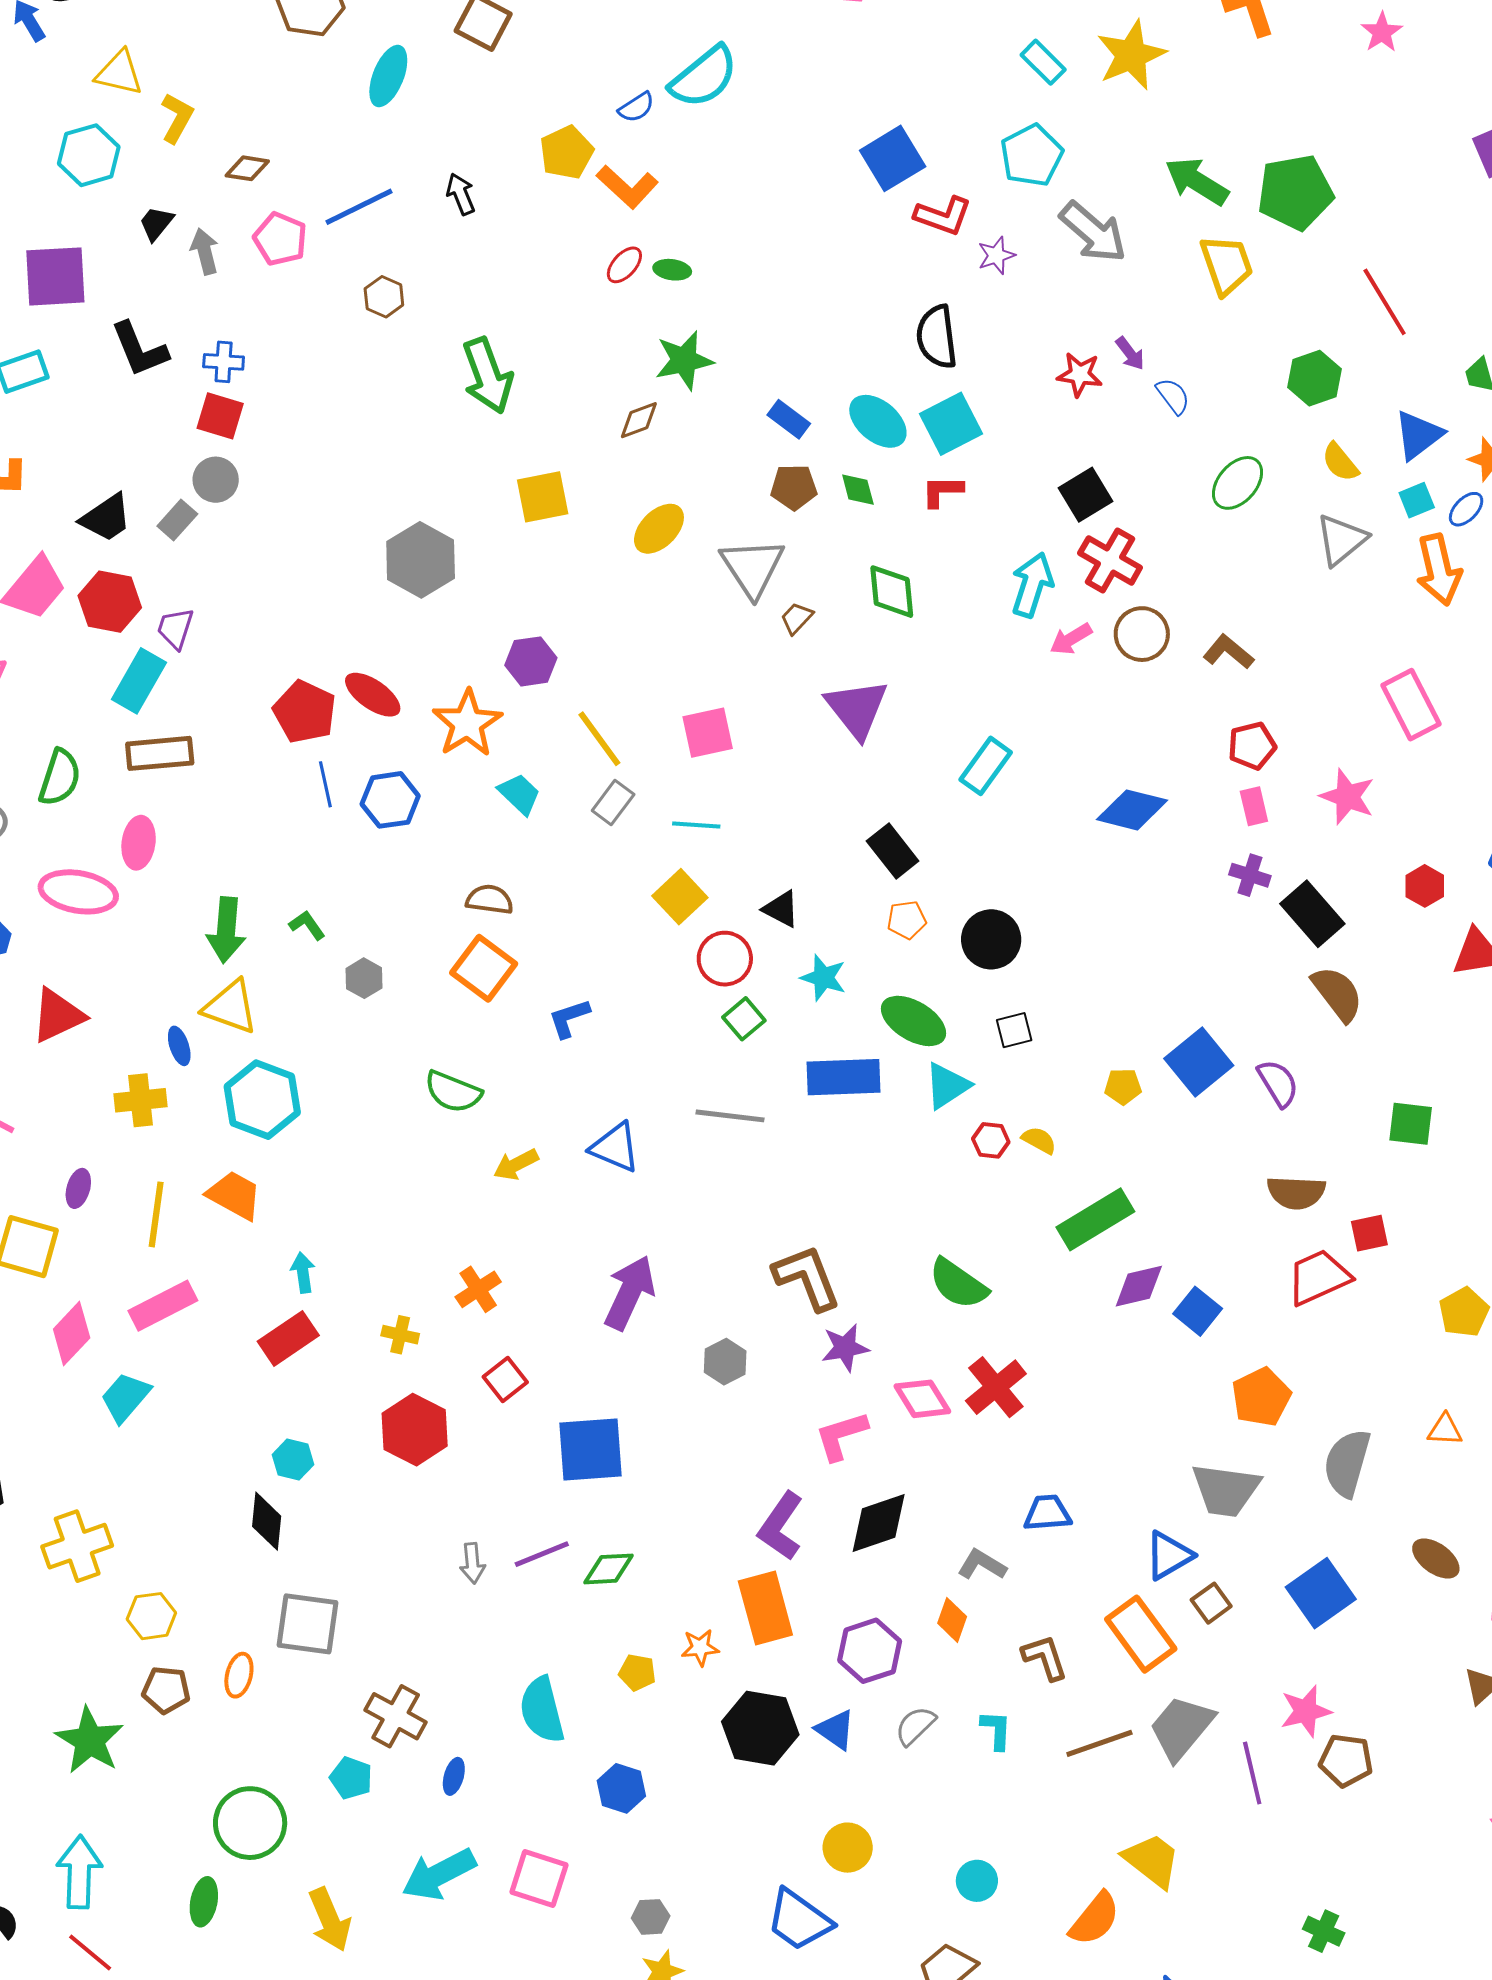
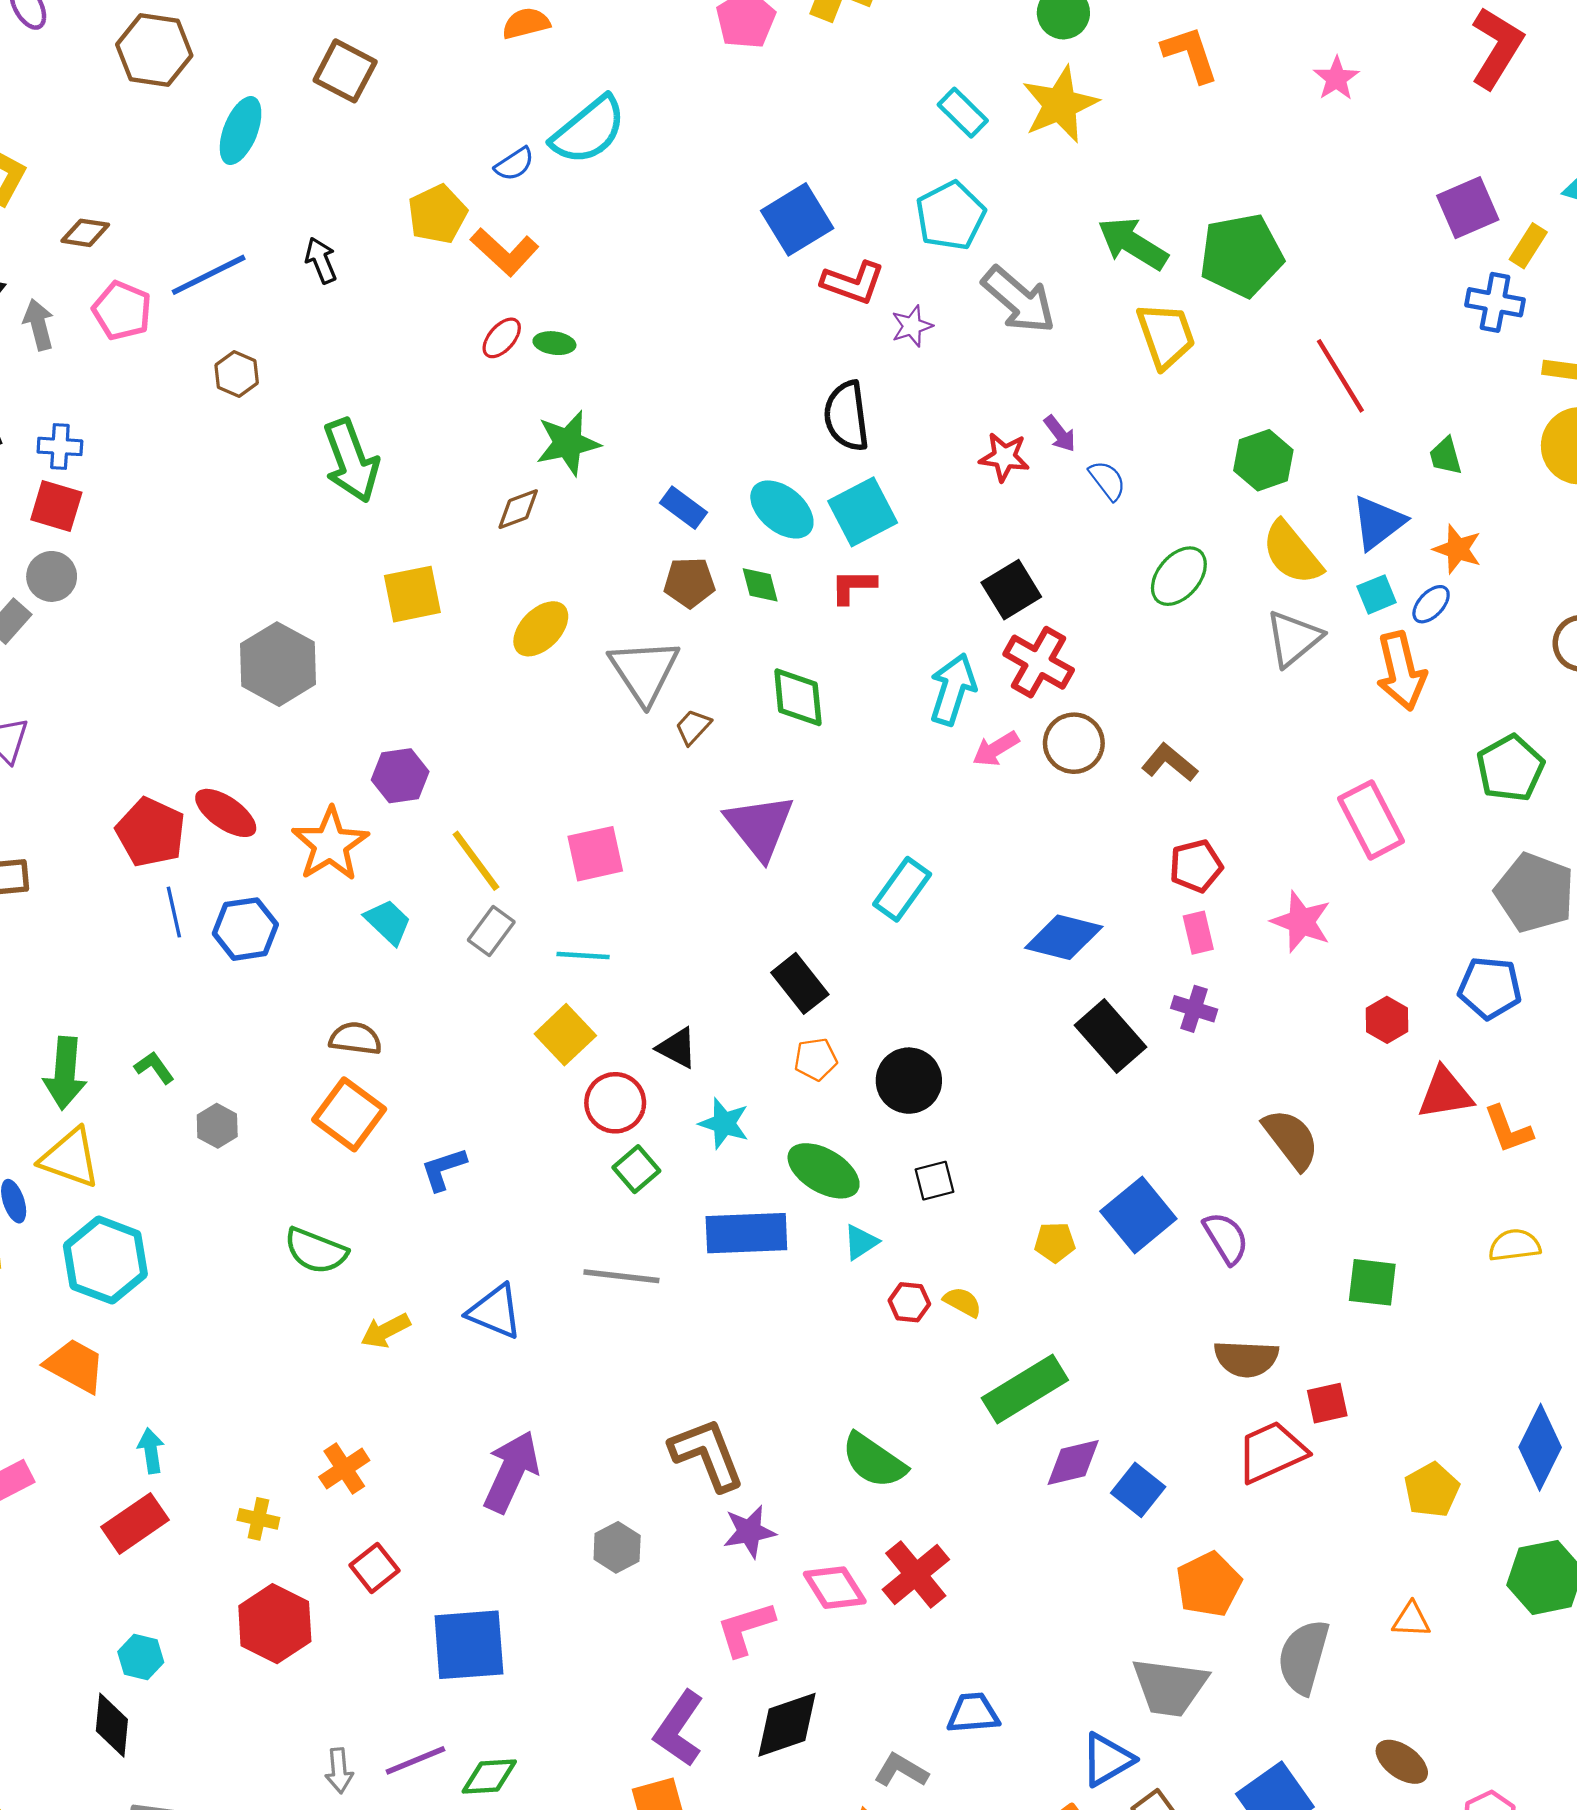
yellow semicircle: (1340, 462) -> (1292, 553), size x1.5
black rectangle: (1312, 914) -> (1111, 1036), moved
cyan triangle: (947, 1086) -> (861, 1242), size x0.7

